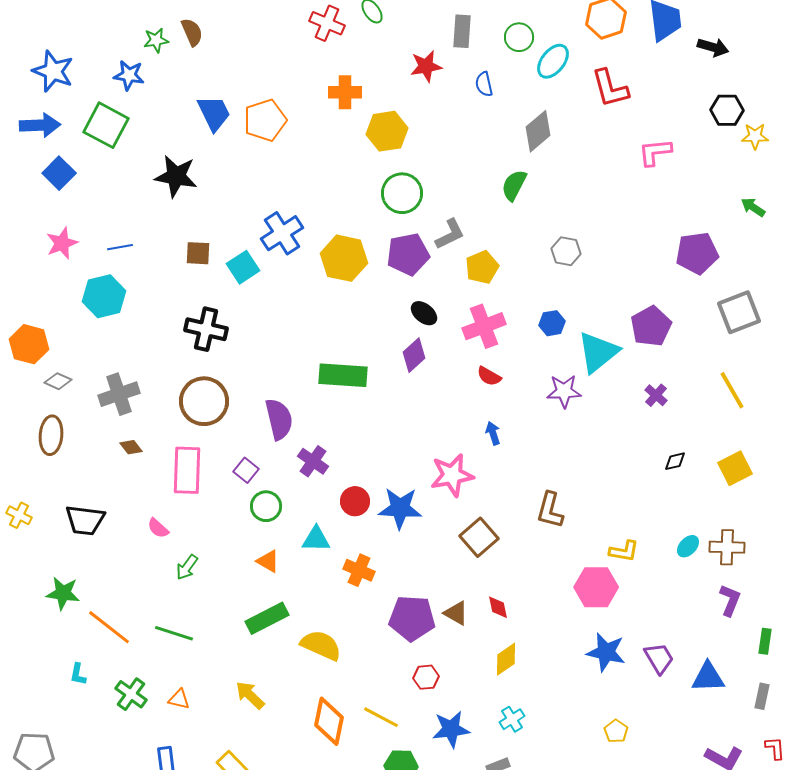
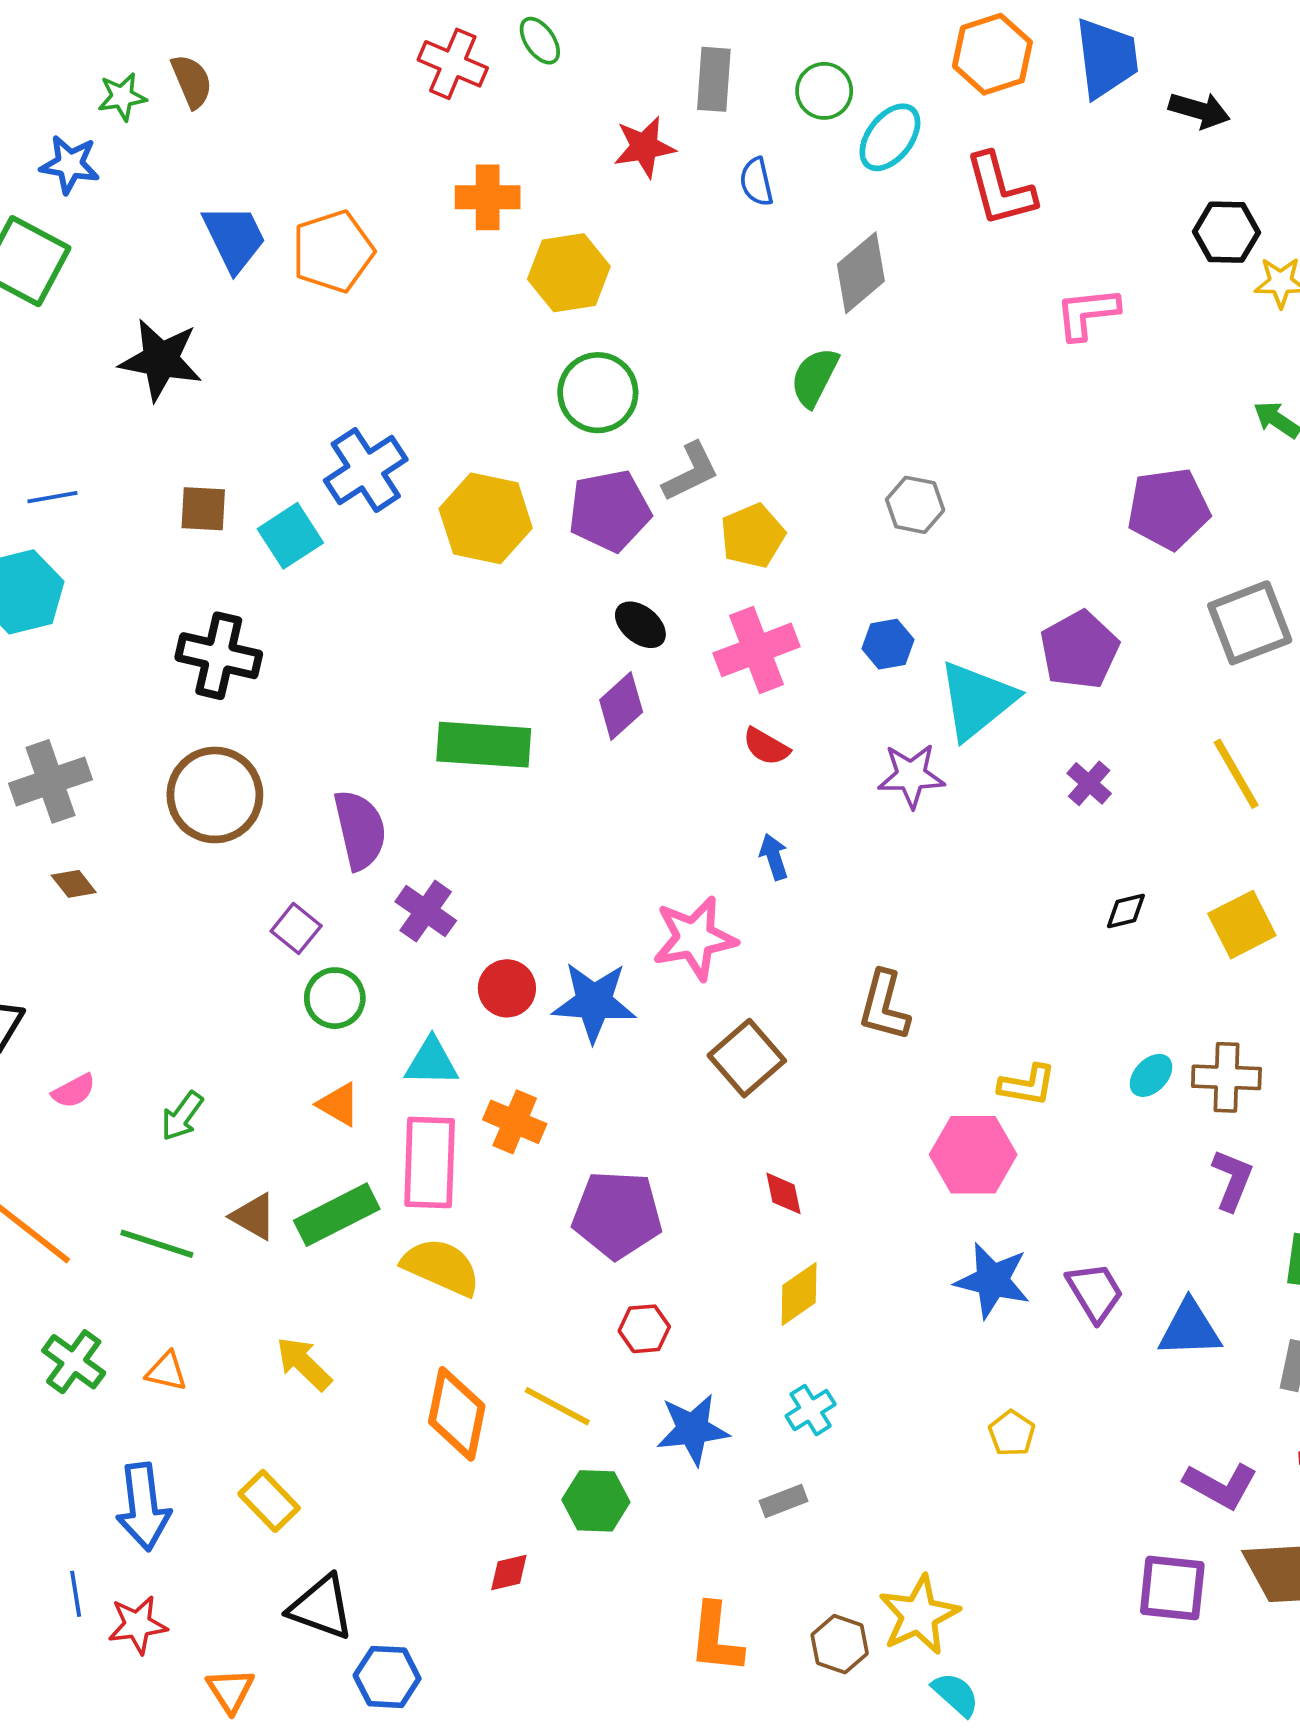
pink rectangle: (187, 470) -> (430, 1162), moved
pink semicircle: (158, 528) -> (74, 1091), moved, turned -70
brown triangle: (456, 613) -> (254, 1217), moved

